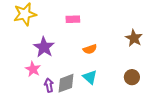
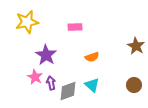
purple arrow: (49, 85) -> (51, 83), moved

